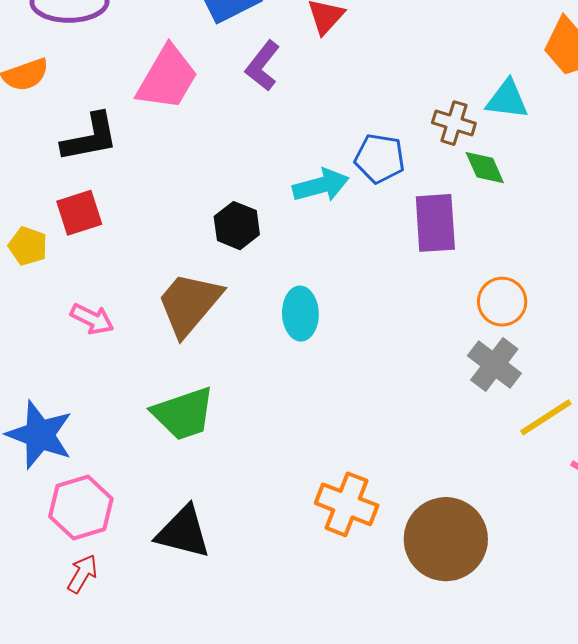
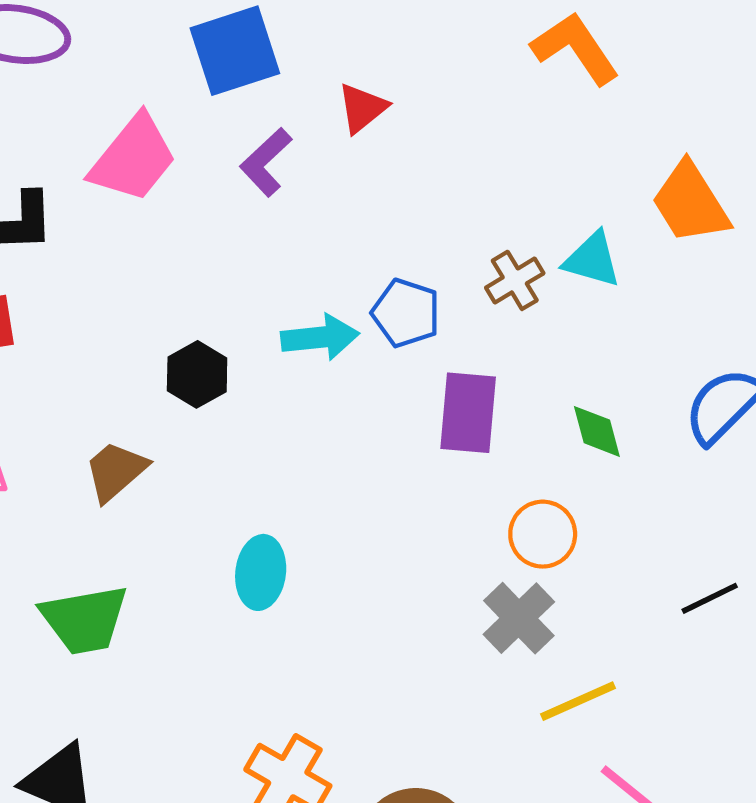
brown cross: (454, 123) -> (515, 280), turned 33
green diamond: (485, 168) -> (597, 431), moved
brown trapezoid: (189, 304) -> (116, 471), size x0.7
cyan ellipse: (300, 314) -> (261, 572), moved

